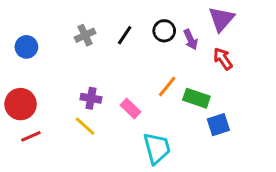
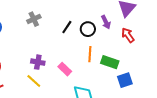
black circle: (164, 31) -> (88, 29), moved
black line: (125, 35) -> (67, 27), moved
orange line: (167, 86) -> (90, 54), turned -35

